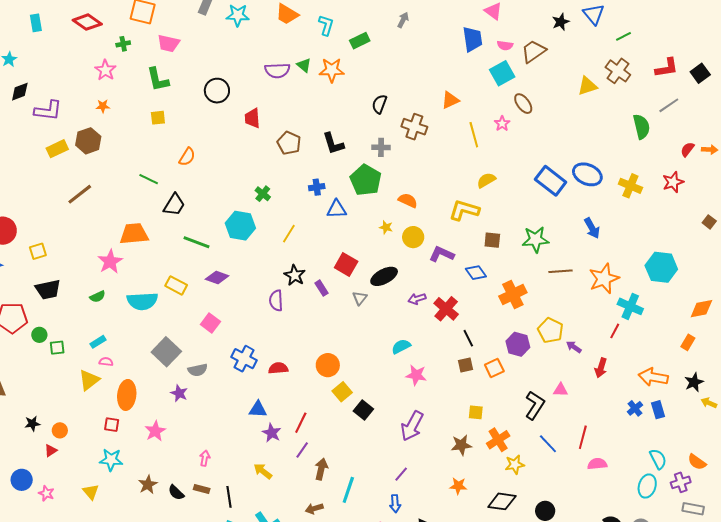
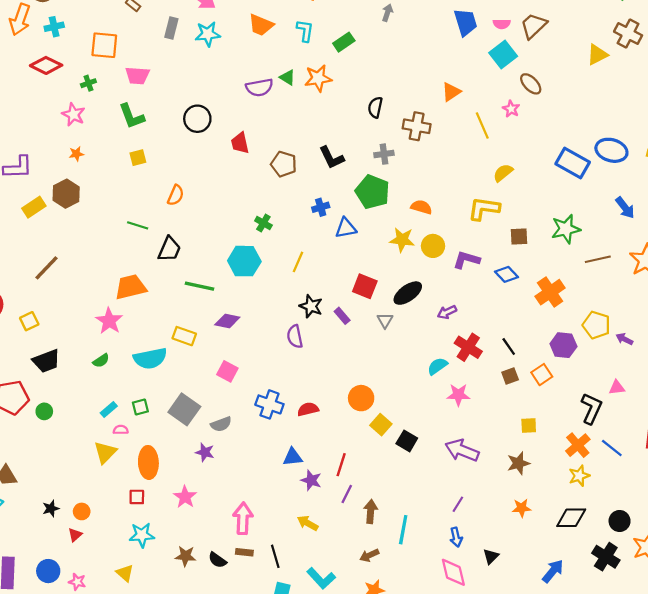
brown line: (80, 194) -> (47, 268), moved
yellow star: (386, 227) -> (402, 240), size x1.6
red cross: (446, 309) -> (468, 347), moved
green square: (57, 348) -> (140, 407), moved
purple arrow: (412, 426) -> (462, 450), turned 92
orange cross: (498, 440) -> (578, 445), moved
pink arrow: (205, 458) -> (243, 518), size x1.8
brown star: (148, 485) -> (185, 556), turned -30

